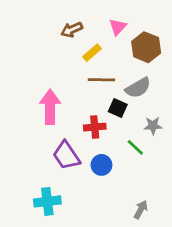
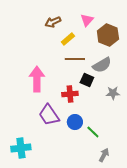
green line: (135, 147) -> (93, 132), moved
cyan cross: (47, 201) -> (21, 148), moved

